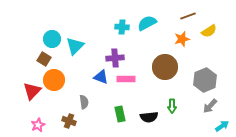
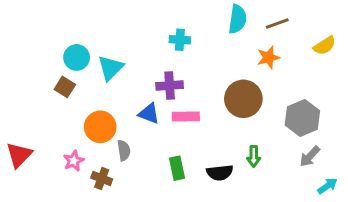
cyan semicircle: (147, 23) -> (237, 19), moved, turned 126
yellow semicircle: (209, 31) -> (325, 46), moved
orange circle: (54, 80) -> (100, 127), moved
red triangle: (32, 91) -> (19, 155), moved
pink star: (38, 125) -> (74, 161), moved

